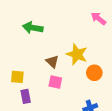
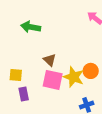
yellow star: (77, 54) -> (74, 77), moved
pink square: (55, 82) -> (53, 80), size x1.5

